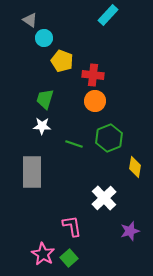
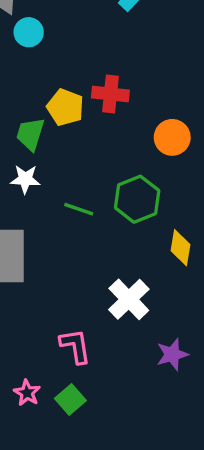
yellow pentagon: (62, 61) -> (65, 107), moved
orange circle: (95, 101) -> (172, 137), moved
pink star: (43, 254) -> (27, 393), size x0.7

